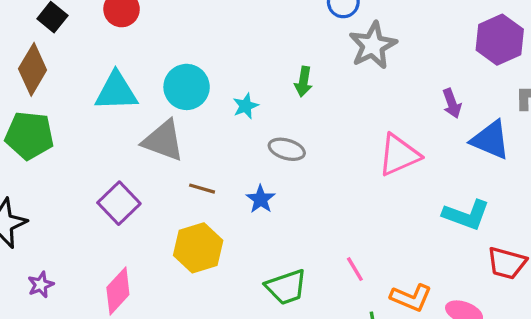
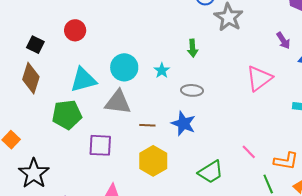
green pentagon: (29, 135) -> (67, 115), moved
blue star: (261, 199) -> (183, 124), size x1.4
purple square: (119, 203) -> (100, 145), turned -30

